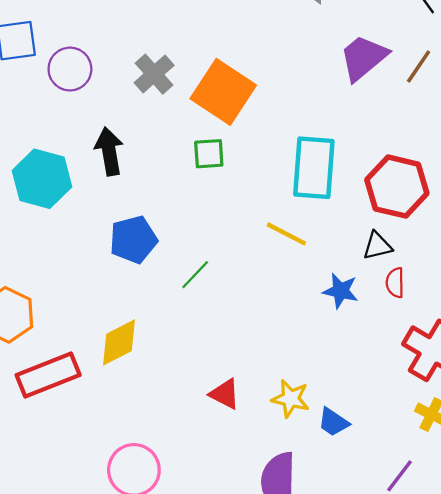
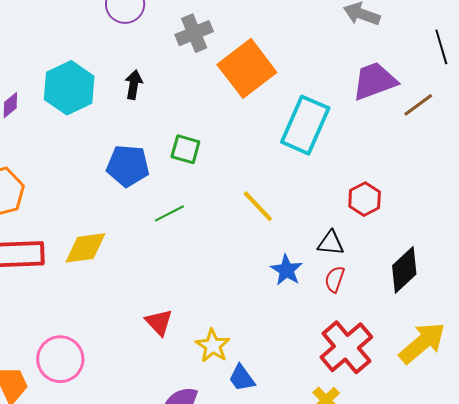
black arrow: (109, 151) -> (134, 85), size x0.7
green square: (209, 154) -> (185, 149), moved
cyan rectangle: (314, 168) -> (305, 125), moved
red hexagon: (397, 187) -> (365, 199), size x0.6

